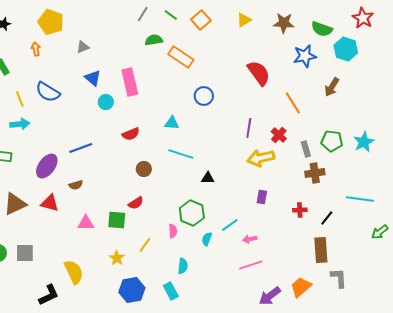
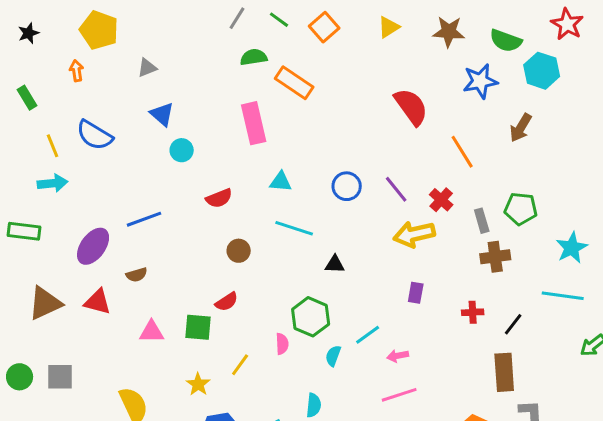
pink rectangle: (130, 82) -> (254, 123), moved
blue circle: (204, 96) -> (347, 186), moved
purple line: (249, 128) -> (396, 189), turned -48
cyan star: (364, 142) -> (572, 248), moved
cyan semicircle: (183, 266) -> (314, 405), moved

